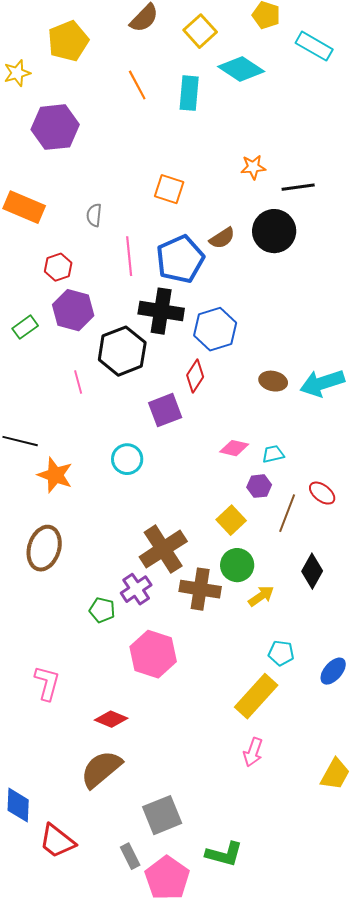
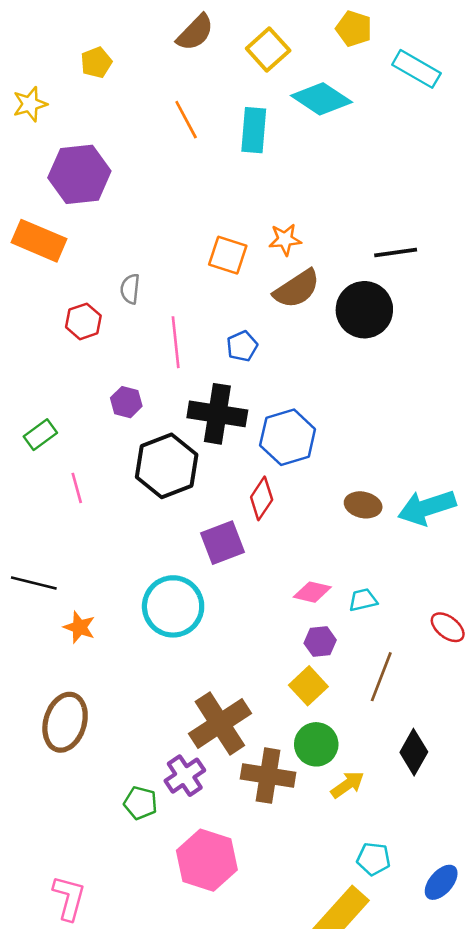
yellow pentagon: (68, 41) -> (96, 62), size x0.6
orange star: (253, 167) -> (285, 239), moved
orange rectangle: (24, 207) -> (39, 241), moved
brown semicircle: (222, 238) -> (297, 289), moved, size x1.4
blue pentagon: (180, 259) -> (242, 346), size x0.5
red hexagon: (58, 267) -> (83, 321), moved
purple hexagon: (73, 310) -> (126, 402), moved, size x0.6
pink line: (78, 382) -> (77, 488), moved
cyan circle: (127, 459) -> (173, 606), size x1.5
orange star: (55, 475) -> (79, 627), size x0.7
purple hexagon: (259, 486) -> (320, 642), moved
red ellipse: (322, 493) -> (448, 627), moved

